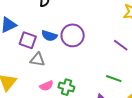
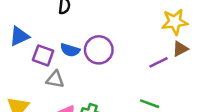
purple line: (121, 45) -> (158, 62), turned -63

